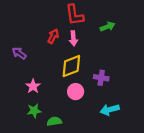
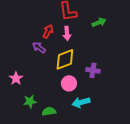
purple arrow: (19, 53) -> (39, 47), moved
pink star: (33, 86) -> (16, 78), moved
cyan arrow: (110, 110) -> (81, 102), moved

